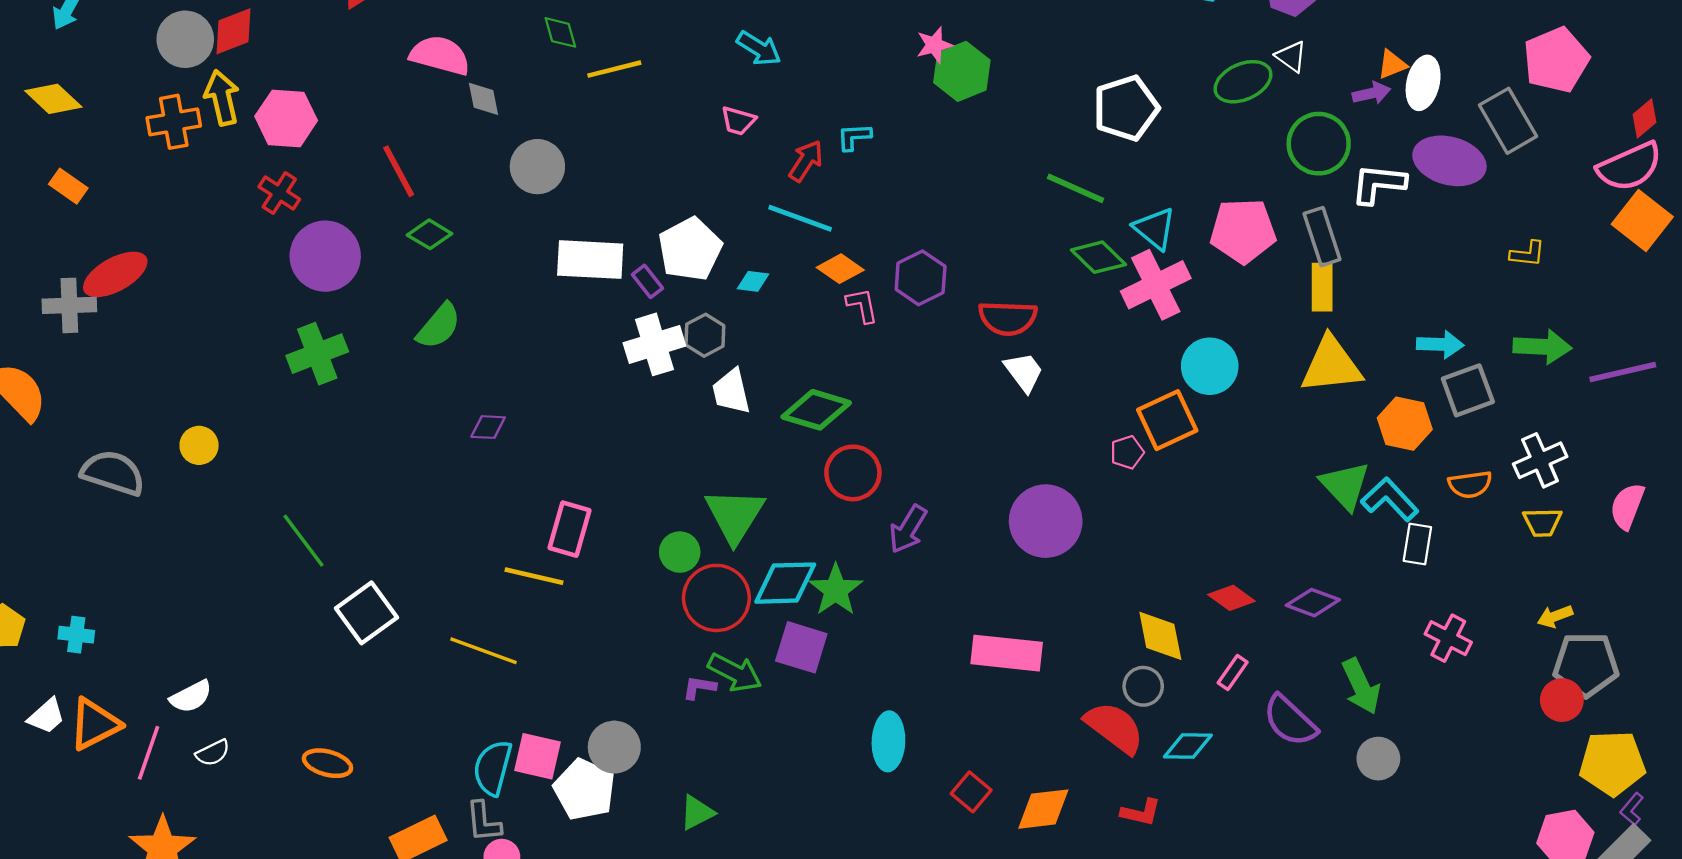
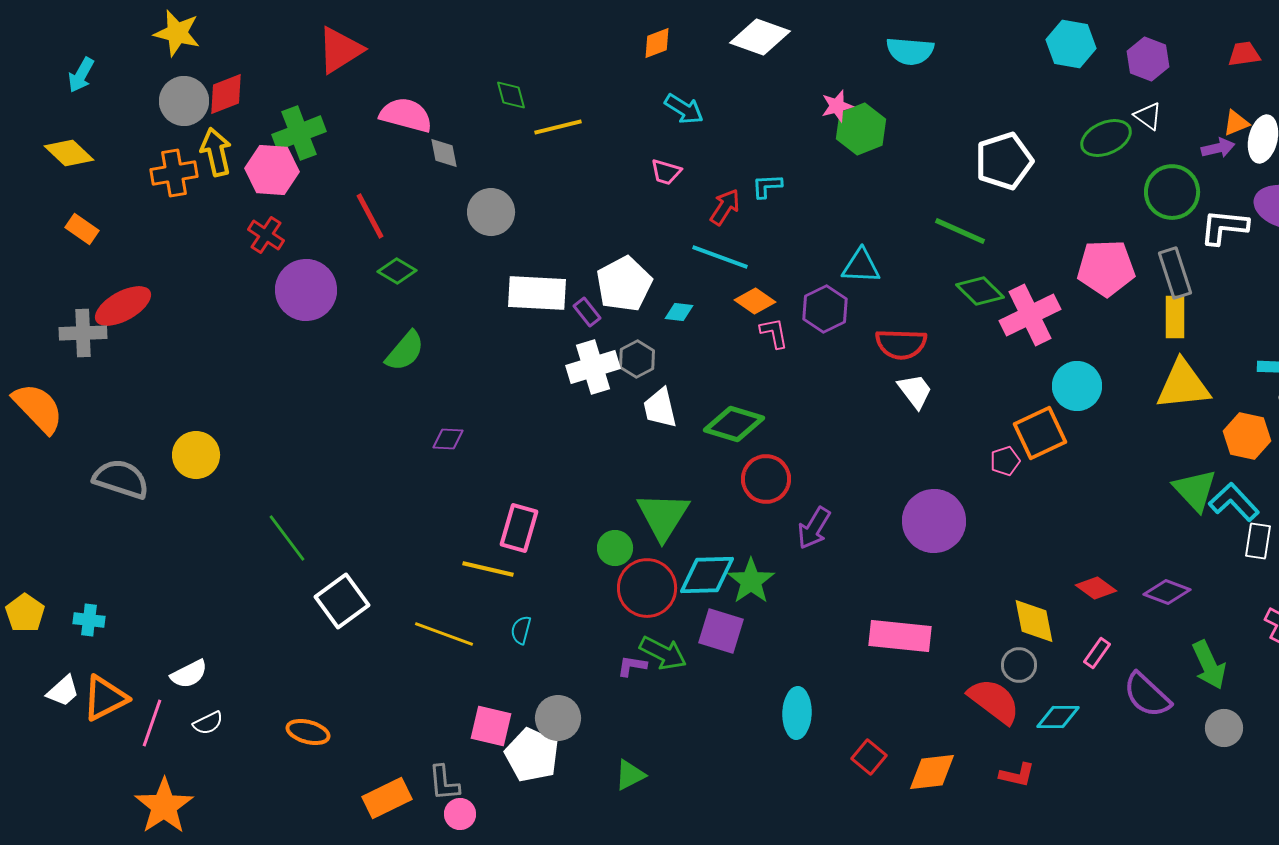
cyan triangle: (1155, 229) -> (861, 266), moved, turned -36
green cross: (317, 354) -> (299, 133), moved
yellow circle: (199, 445) -> (196, 455), size x1.4
cyan semicircle: (493, 768) -> (521, 630), moved, size x0.6

